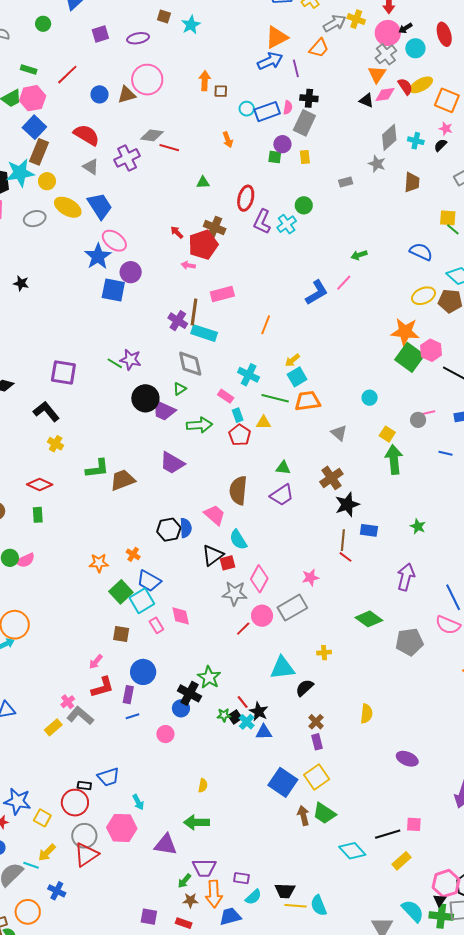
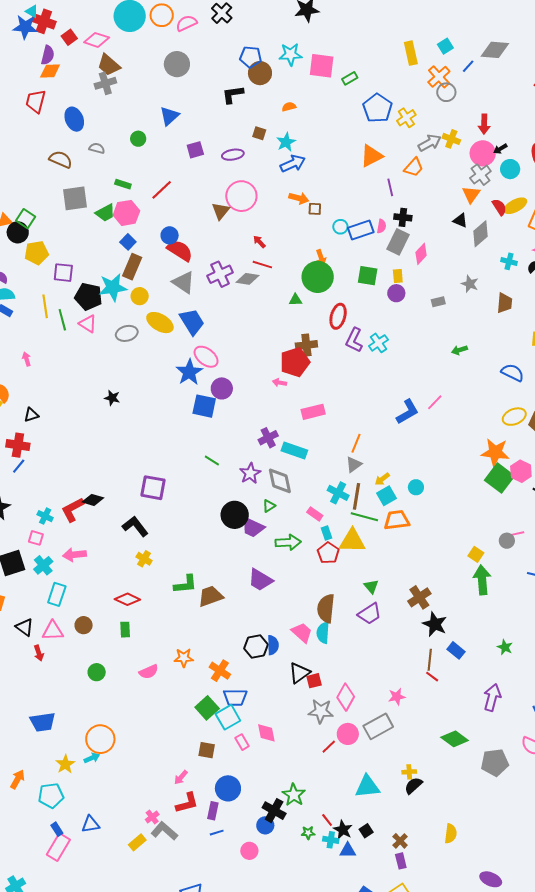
blue arrow: (270, 61) -> (293, 164), moved
orange arrow: (205, 81) -> (299, 198), turned 102
blue circle: (99, 94) -> (170, 235), moved
brown triangle: (127, 95) -> (221, 211), turned -36
pink diamond: (385, 95) -> (421, 254), moved, turned -40
blue square: (34, 127) -> (128, 242), size x0.7
gray diamond: (152, 135) -> (248, 279), moved
gray diamond: (389, 137) -> (481, 234), moved
purple circle: (282, 144) -> (396, 293), moved
green square: (275, 157) -> (368, 276), size x1.5
gray triangle: (91, 167) -> (184, 282), size x1.4
green circle: (304, 205) -> (318, 277), moved, size x1.8
brown cross: (215, 227) -> (306, 345), turned -30
red arrow: (177, 232) -> (259, 242), moved
green arrow: (359, 255) -> (459, 350), moved
brown line: (194, 312) -> (357, 496), moved
purple cross: (178, 321) -> (268, 438), turned 30
purple star: (130, 360) -> (250, 473), moved, turned 30
green line: (115, 363) -> (212, 461), moved
cyan circle: (370, 398) -> (416, 487), moved
yellow triangle: (263, 423) -> (352, 541), size x1.8
gray triangle: (339, 433) -> (354, 464), moved, turned 42
green triangle: (283, 468) -> (371, 586), turned 42
black star: (347, 504) -> (435, 624), turned -30
blue rectangle: (369, 530) -> (456, 650), turned 30
cyan semicircle: (238, 540) -> (323, 633), moved, turned 35
orange cross: (133, 554) -> (220, 671), size x1.5
pink semicircle: (25, 560) -> (149, 672), moved
orange star: (99, 563) -> (184, 658), moved
blue trapezoid: (149, 581) -> (235, 697), turned -30
black semicircle: (305, 688) -> (413, 786), moved
black square: (235, 717) -> (366, 831), moved
cyan cross: (247, 722) -> (331, 840), turned -35

